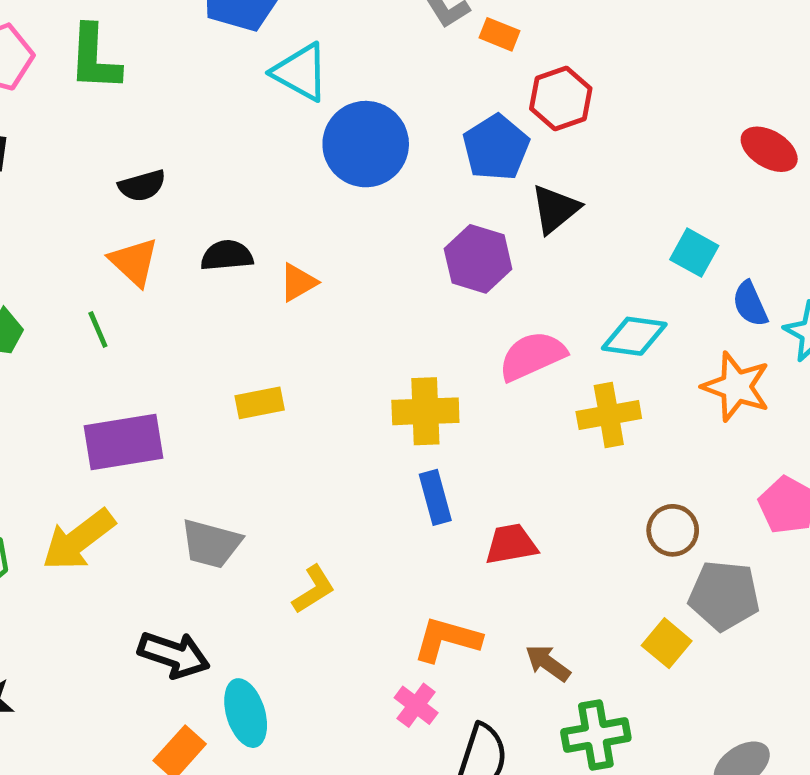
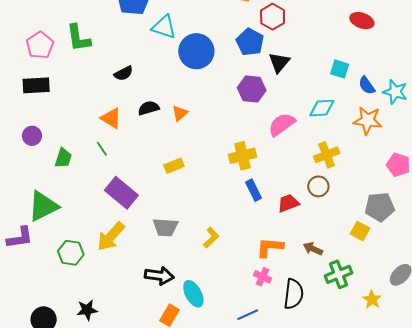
black semicircle: (142, 186) -> (124, 73), moved
yellow cross: (609, 415) -> (327, 155), moved
purple rectangle: (123, 442) -> (121, 193), turned 60
brown circle: (673, 530) -> (318, 186), moved

